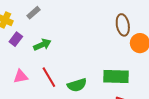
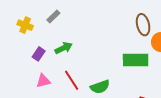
purple rectangle: (16, 39) -> (39, 54), moved
green rectangle: (116, 77) -> (136, 60), moved

